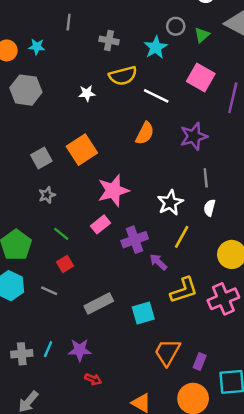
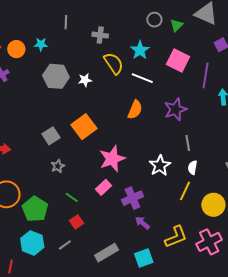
cyan star: (156, 47) -> (140, 50), moved
yellow semicircle: (123, 76) -> (114, 63), turned -105
gray hexagon: (26, 90) -> (56, 76), moved
yellow line: (182, 237) -> (185, 191), moved
purple arrow: (158, 262) -> (142, 223), moved
gray line: (49, 291) -> (65, 245), turned -56

